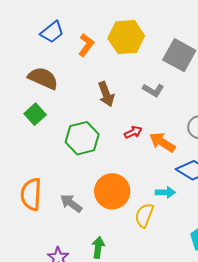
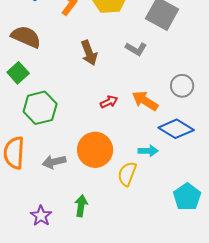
red arrow: (133, 132) -> (109, 102), moved
green hexagon: (82, 138) -> (40, 108), moved
gray arrow: (71, 203) -> (54, 162), turned -50

